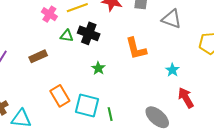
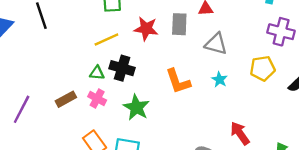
pink cross: (49, 14) -> (97, 98), moved
green star: (98, 68) -> (136, 107), size x1.6
cyan star: (172, 70) -> (220, 80), moved

